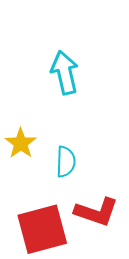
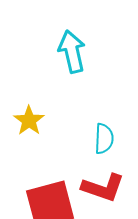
cyan semicircle: (66, 162) -> (104, 139), moved

